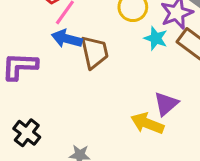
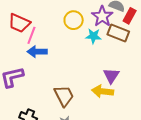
brown trapezoid: (95, 52) -> (64, 96), moved

